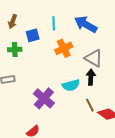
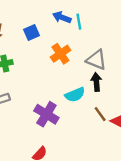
cyan line: (54, 23) -> (79, 22), moved
blue arrow: (86, 24) -> (62, 17), moved, size x0.7
blue square: (33, 35) -> (31, 32), moved

